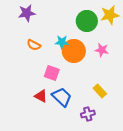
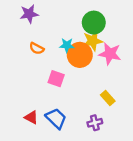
yellow star: (110, 15) -> (93, 41), moved
pink star: (102, 50) -> (110, 54), size x1.5
red triangle: (41, 96) -> (31, 117), moved
blue trapezoid: (62, 97) -> (56, 118), moved

